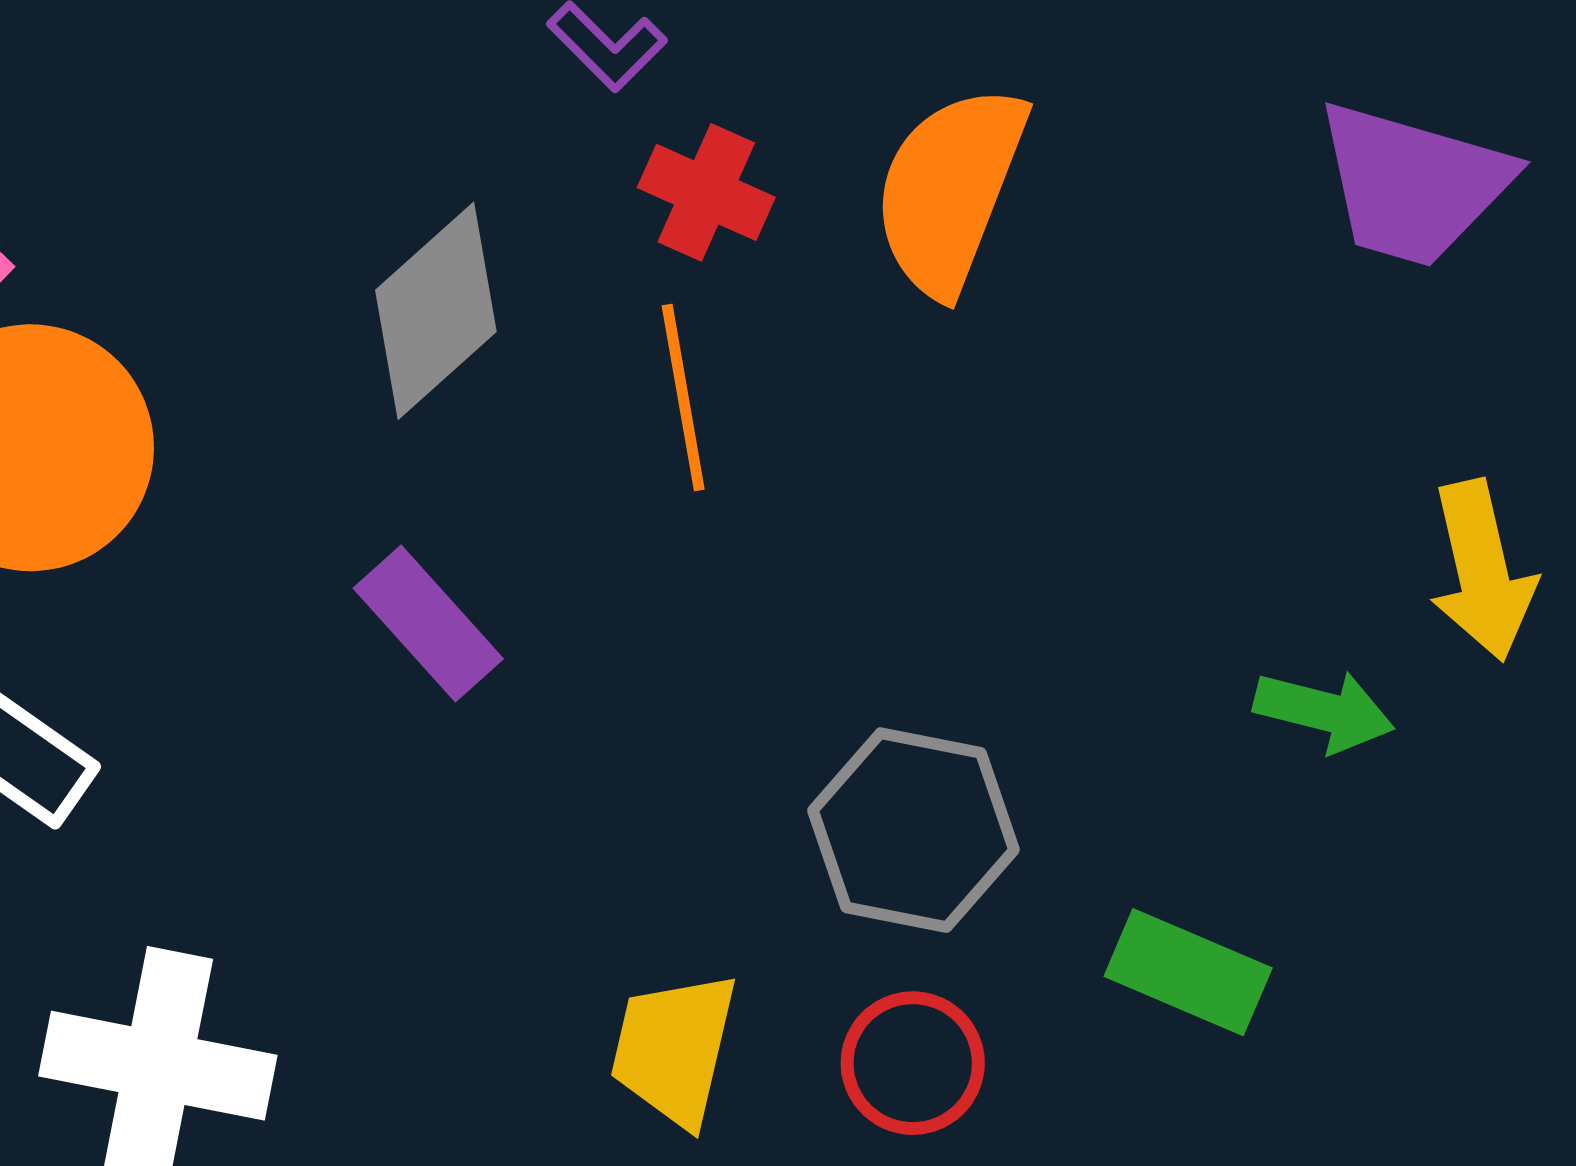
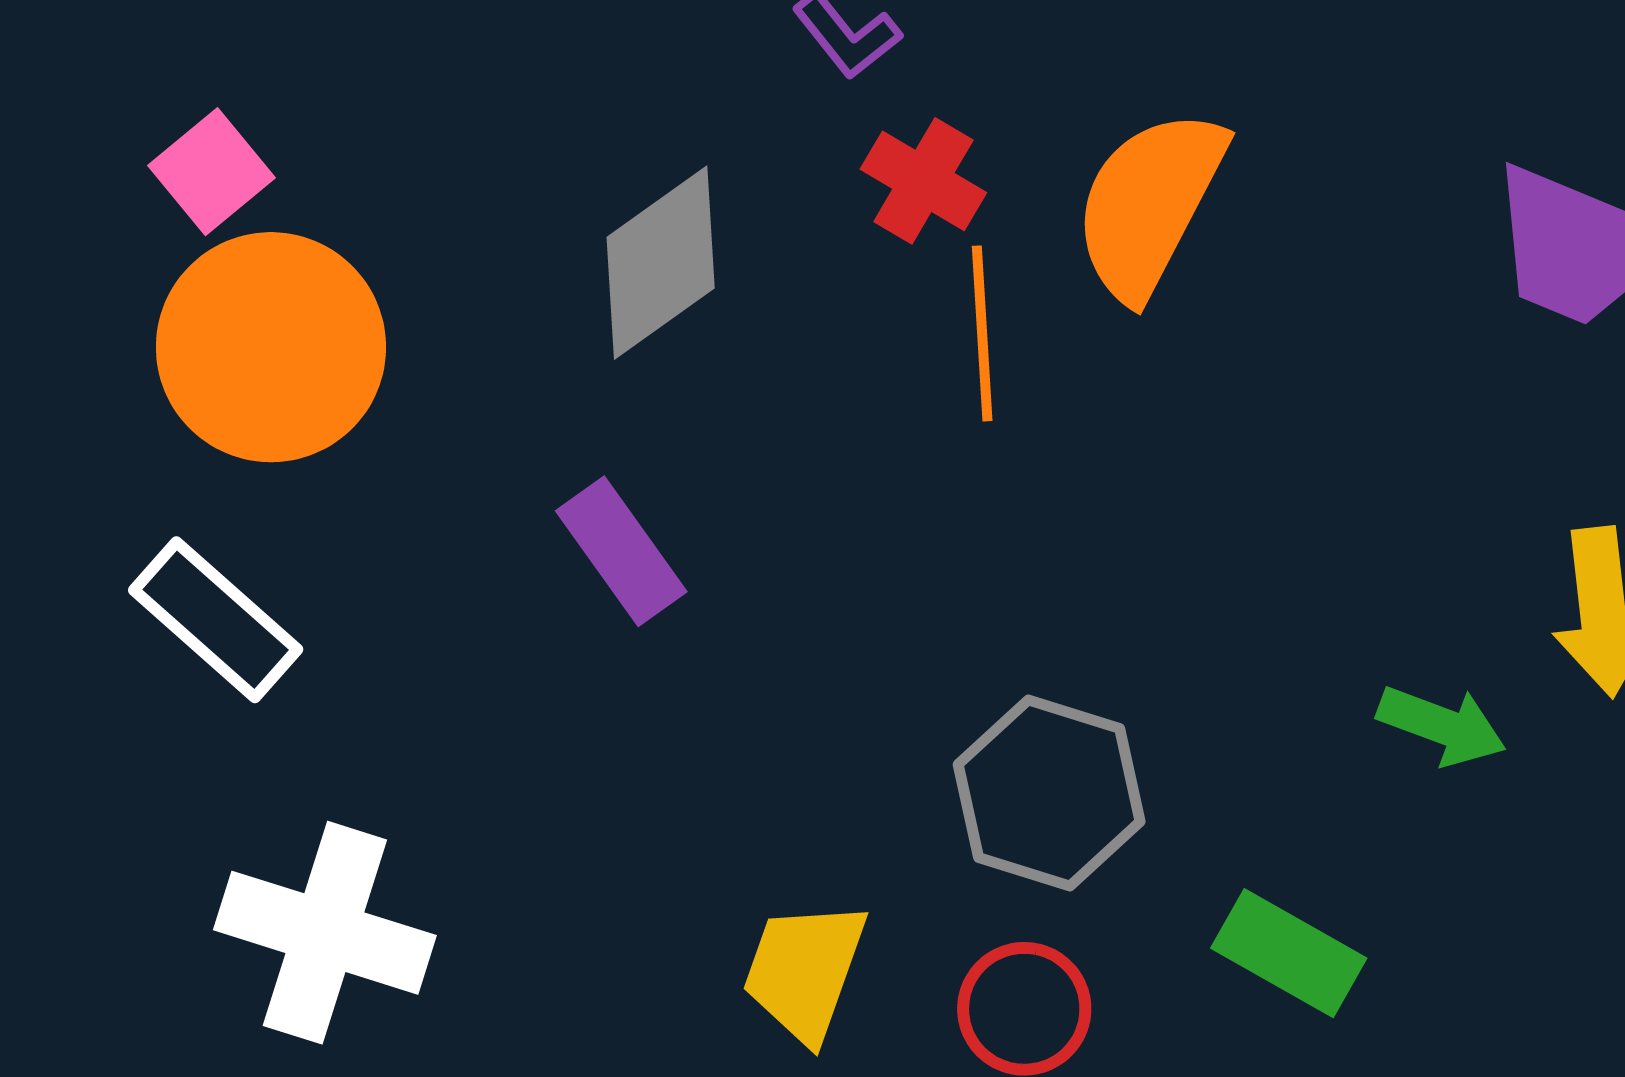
orange line: (683, 398) -> (982, 333), moved

